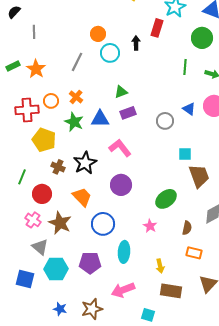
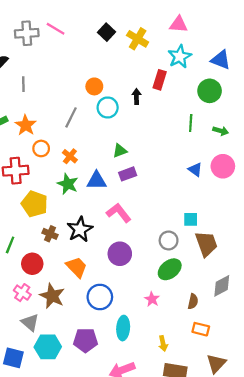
orange circle: (51, 101) -> (41, 148), moved
gray circle: (165, 121) -> (169, 240), moved

